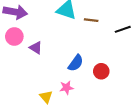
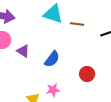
blue semicircle: (76, 63) -> (52, 59), moved

